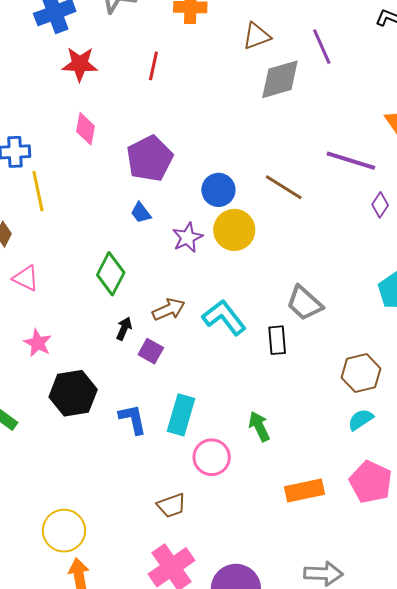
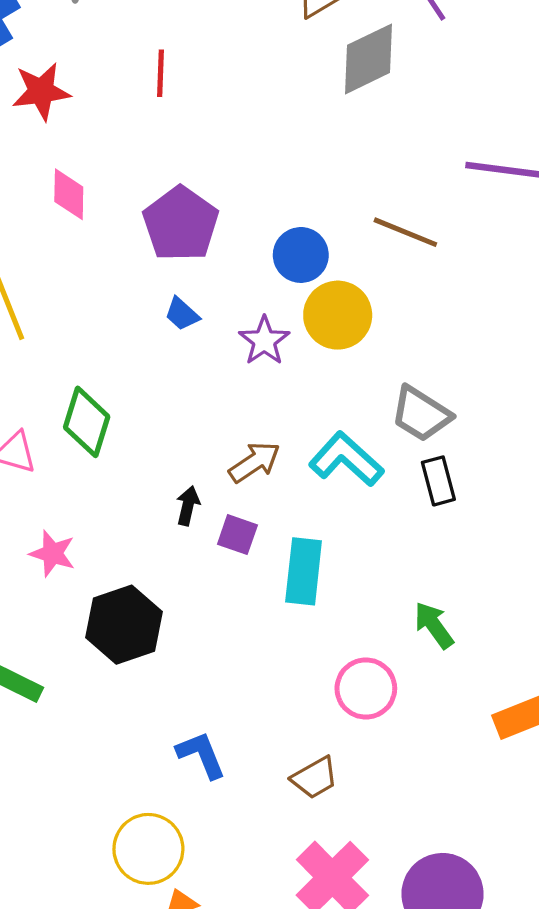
green diamond: (111, 274) -> (87, 422), moved
gray trapezoid: (304, 303) -> (421, 414), moved
cyan rectangle: (181, 415) -> (304, 571), moved
blue L-shape: (133, 419) -> (201, 755), moved

